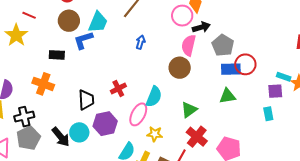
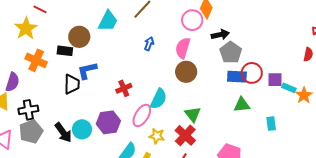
brown circle: (69, 21) -> (79, 37), moved
black arrow: (201, 27) -> (220, 35), moved
blue L-shape: (83, 40) -> (87, 70), moved
pink semicircle: (189, 45) -> (183, 48), moved
orange cross: (43, 84) -> (36, 60), moved
purple square: (275, 91) -> (275, 80), moved
green triangle: (227, 96) -> (242, 105), moved
black trapezoid: (86, 100) -> (72, 84), moved
green triangle: (189, 110) -> (193, 114), turned -36
red cross: (197, 137) -> (185, 135), moved

